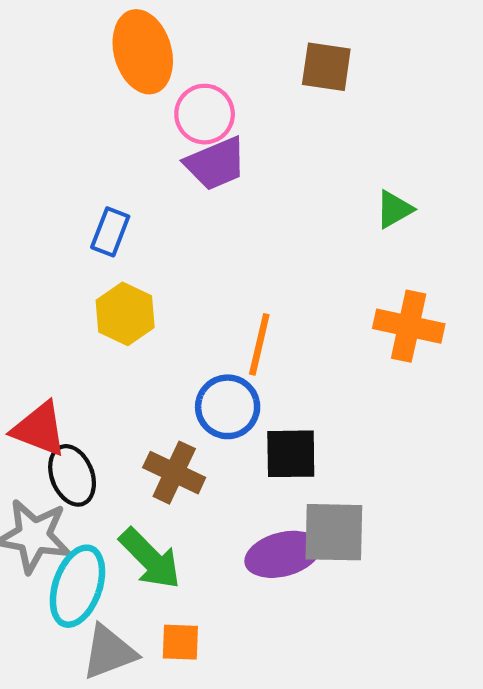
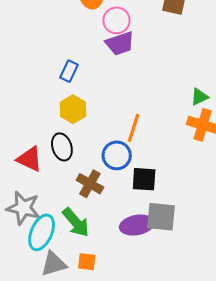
green triangle: (394, 209) -> (199, 97), moved
black ellipse: (72, 475) -> (62, 147), moved

